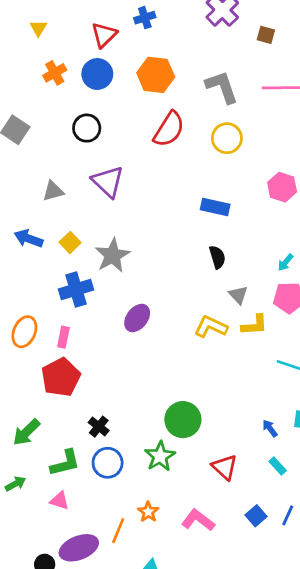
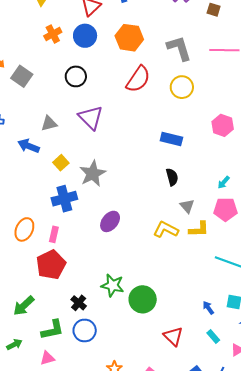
blue arrow: (29, 238) -> (29, 146), moved
green star: (160, 456) -> (113, 285), moved, turned -30
pink triangle: (60, 501) -> (47, 358), turned -35

